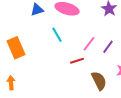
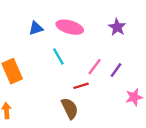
brown semicircle: (99, 81) -> (70, 108), moved

